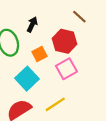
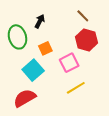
red hexagon: (65, 41) -> (86, 40), moved
yellow line: (55, 104) -> (76, 88), moved

